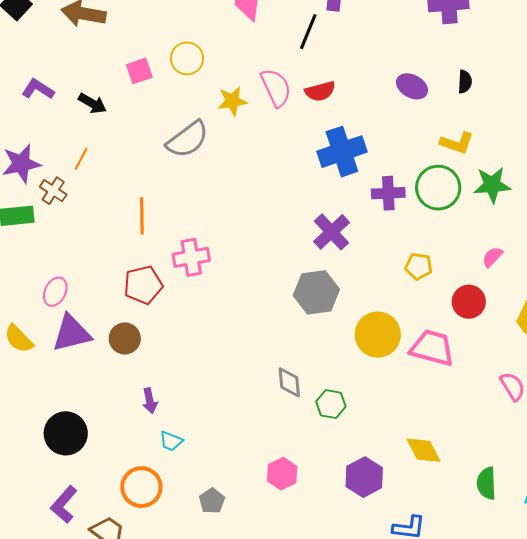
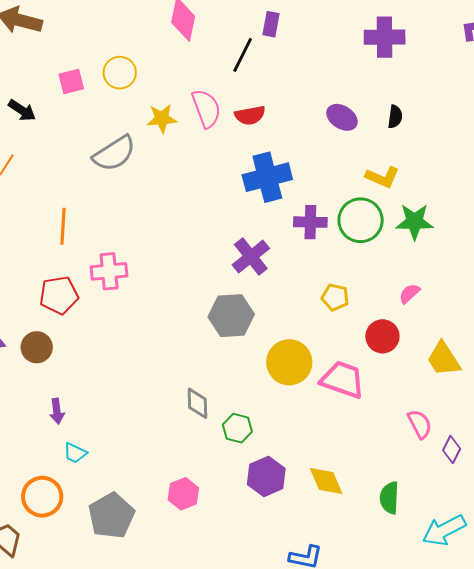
purple hexagon: (364, 477) -> (266, 476), moved
green semicircle: (486, 483) -> (389, 498), moved
gray pentagon: (212, 501) -> (111, 516), size x1.8

